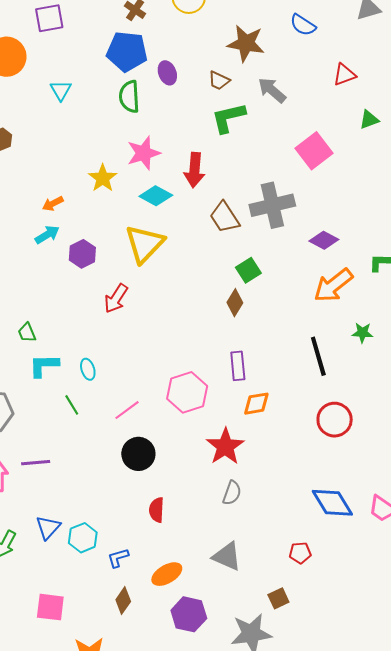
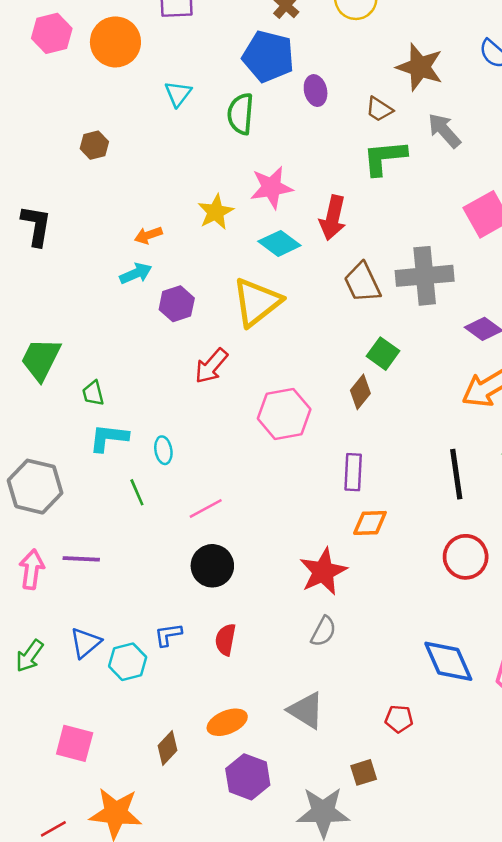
green semicircle: (129, 97) -> (241, 114), moved
green square: (248, 270) -> (383, 354), turned -30
pink hexagon: (187, 392) -> (284, 414), moved
blue L-shape: (118, 558) -> (168, 635), moved

